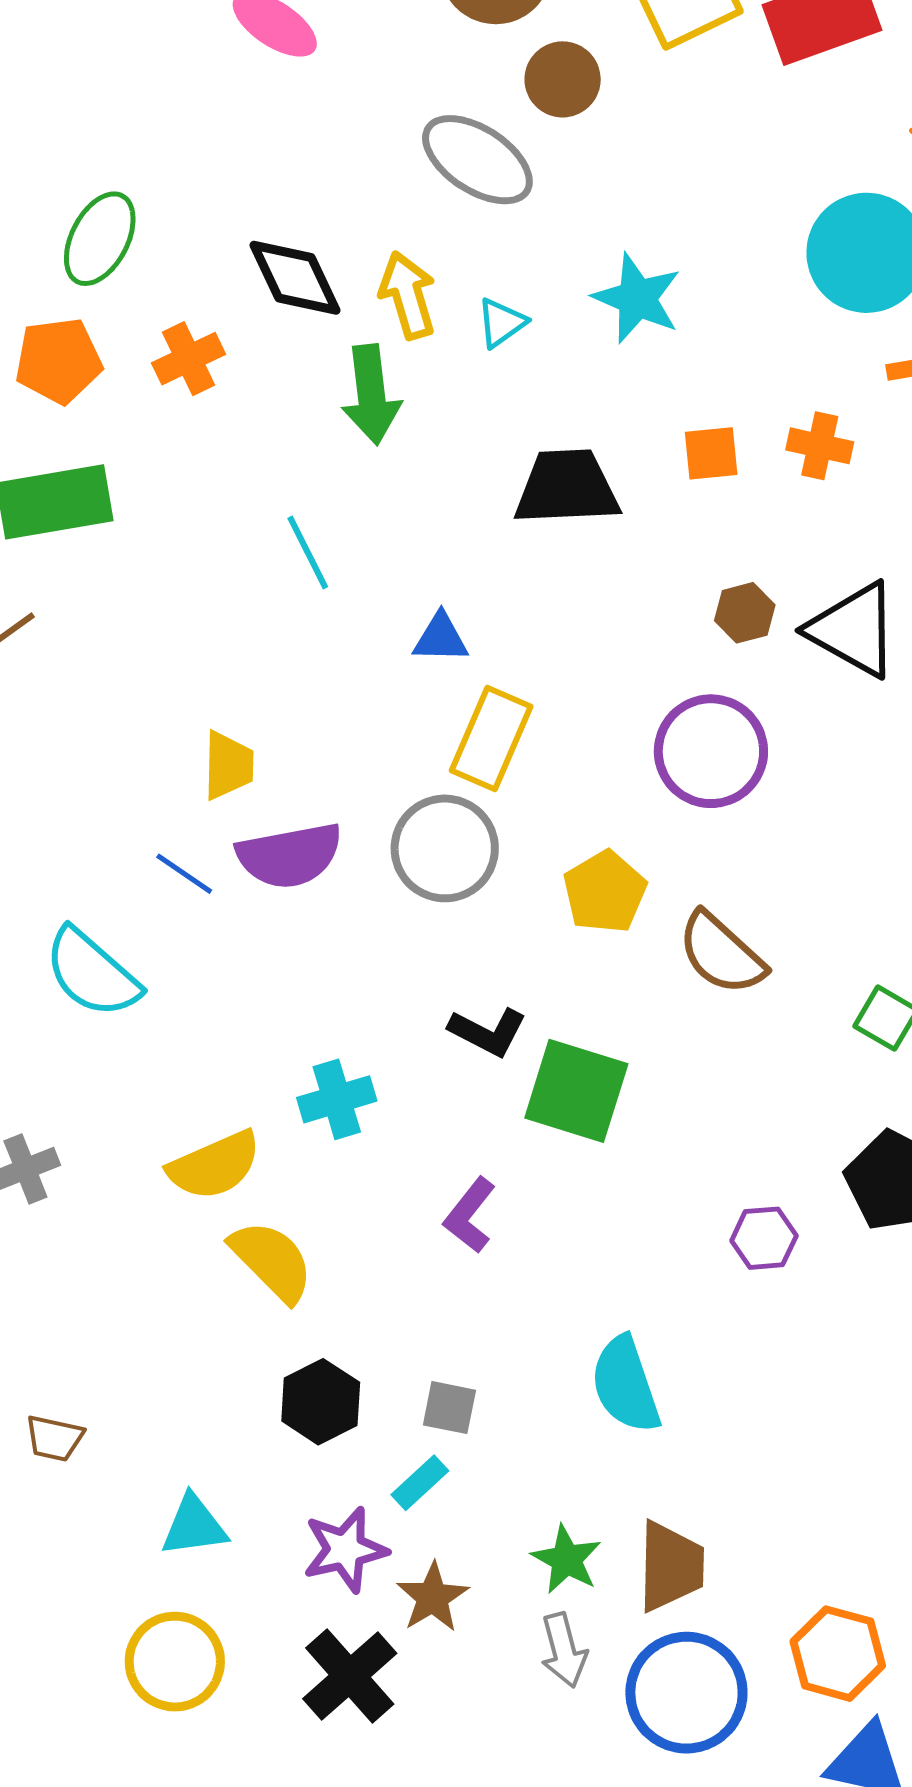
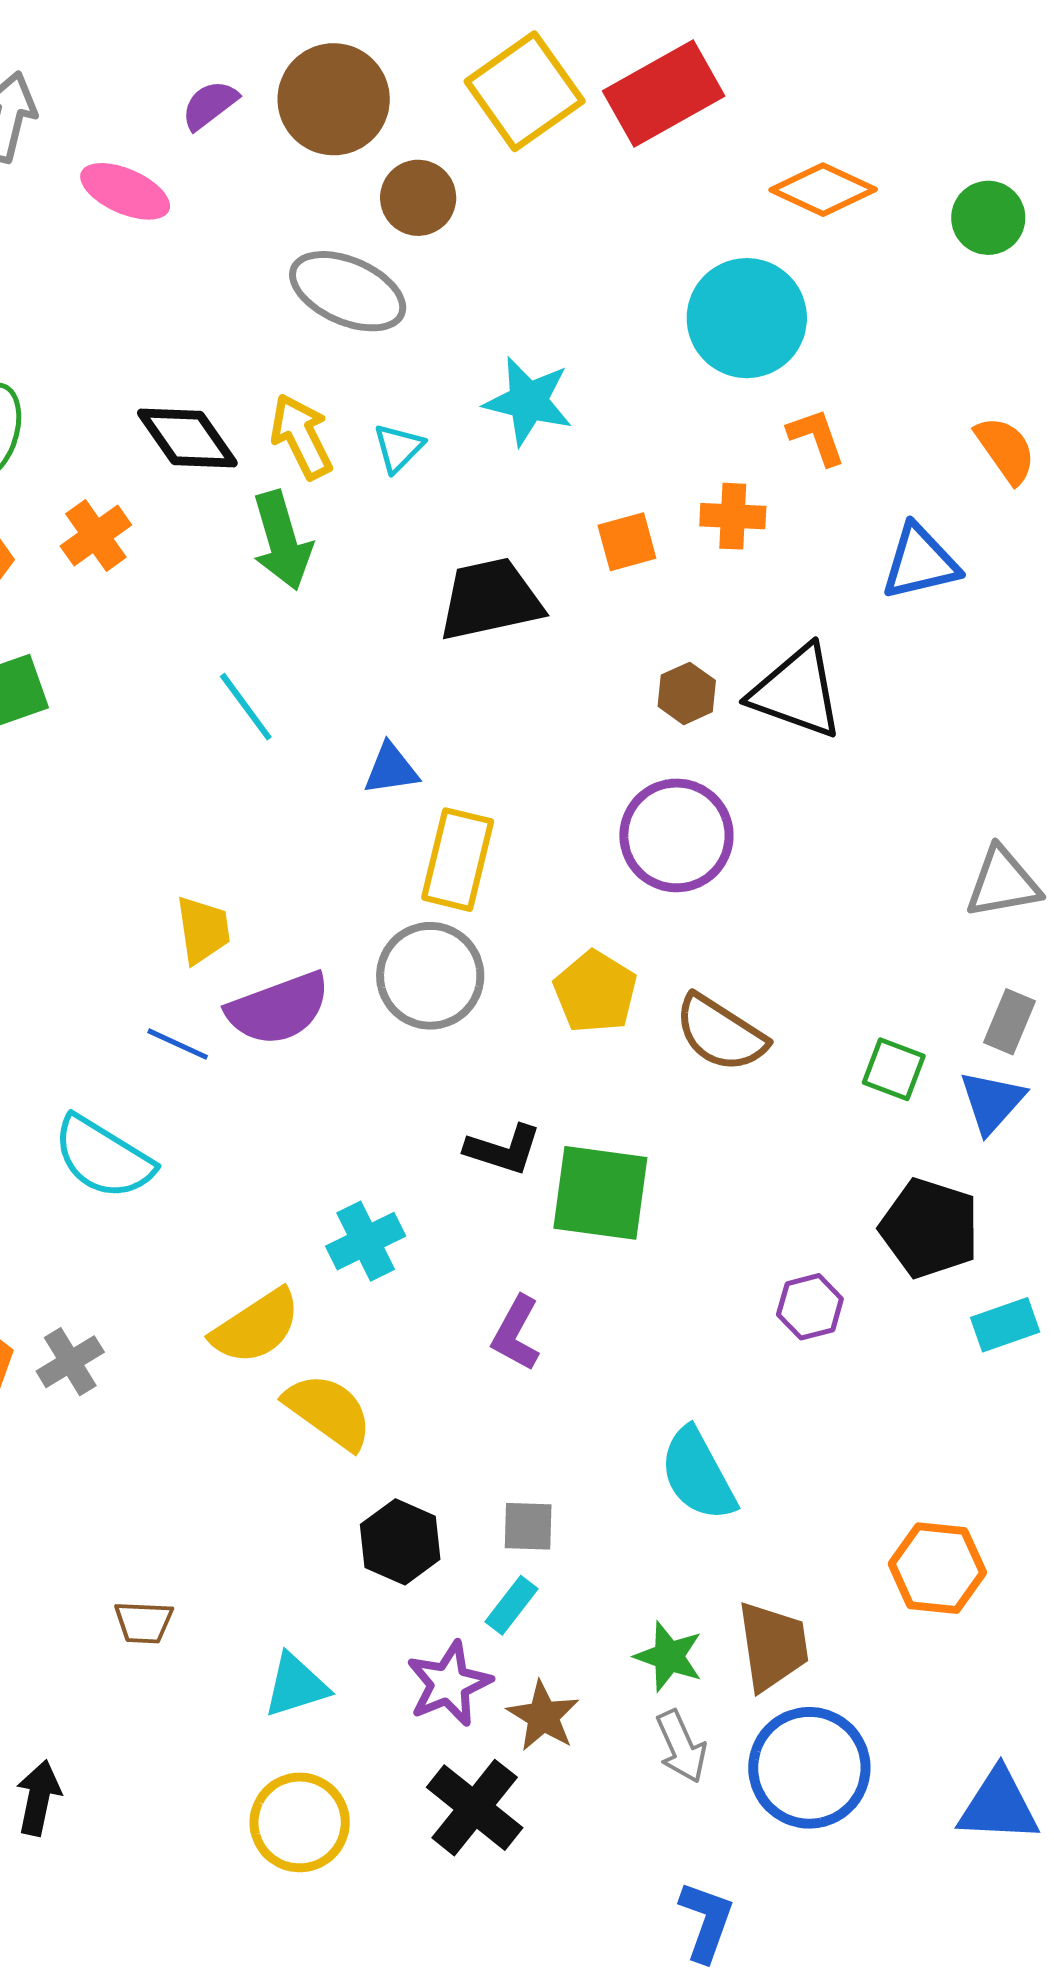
orange hexagon: (838, 1654) -> (937, 1568), moved

